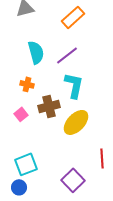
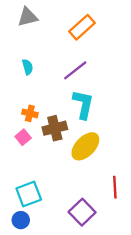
cyan semicircle: (36, 52) -> (28, 67), moved, size x0.6
orange cross: (27, 84) -> (30, 113), moved

